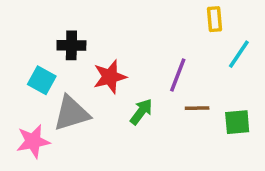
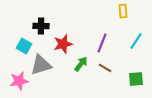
cyan line: (239, 54) -> (136, 41), moved
brown line: (197, 108) -> (105, 68), moved, turned 32
green square: (237, 122) -> (136, 79), moved

